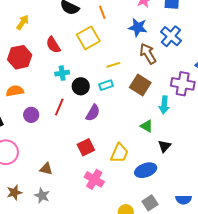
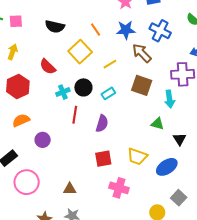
orange line: (102, 12) -> (96, 30), moved
yellow line: (113, 65) -> (110, 64), moved
black circle: (81, 86) -> (83, 87), moved
red line: (59, 107) -> (75, 115), moved
red square: (86, 147) -> (103, 159), turned 30
yellow trapezoid: (119, 153) -> (137, 156), turned 100

